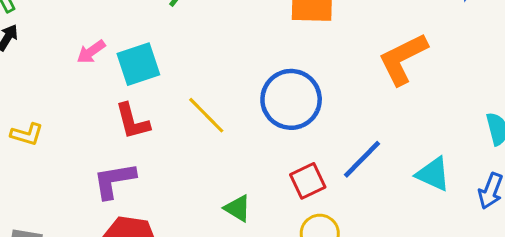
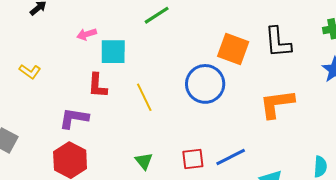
blue circle: (291, 99) -> (205, 84), moved

